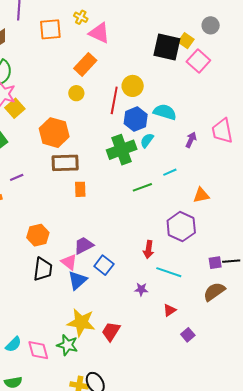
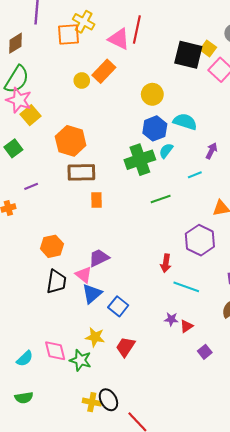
yellow cross: (81, 17) -> (84, 22), moved, size x1.5
yellow circle: (76, 93) -> (82, 81), moved
red line: (114, 100) -> (137, 30), moved
cyan line: (170, 172) -> (195, 175), moved
blue square: (104, 265) -> (118, 306), moved
purple star: (141, 289) -> (171, 319), moved
yellow star: (81, 322) -> (95, 337), size x0.7
pink diamond: (38, 350) -> (55, 351), moved

